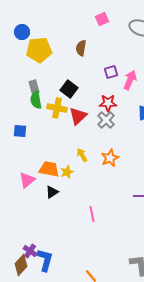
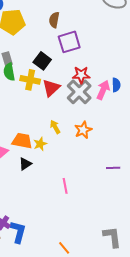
purple square: (111, 72) -> (69, 42), moved, size x1.6
pink arrow: (130, 80) -> (103, 90), moved
gray cross: (106, 120) -> (79, 92), size x1.4

